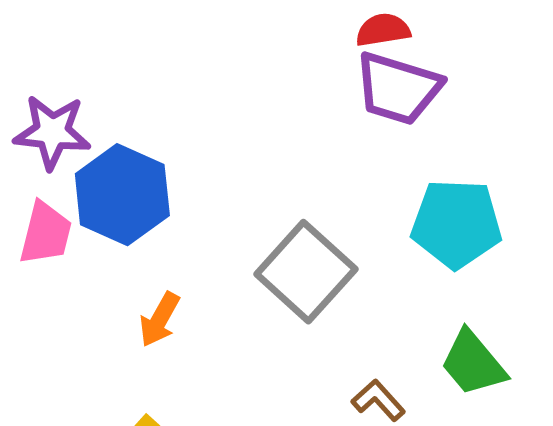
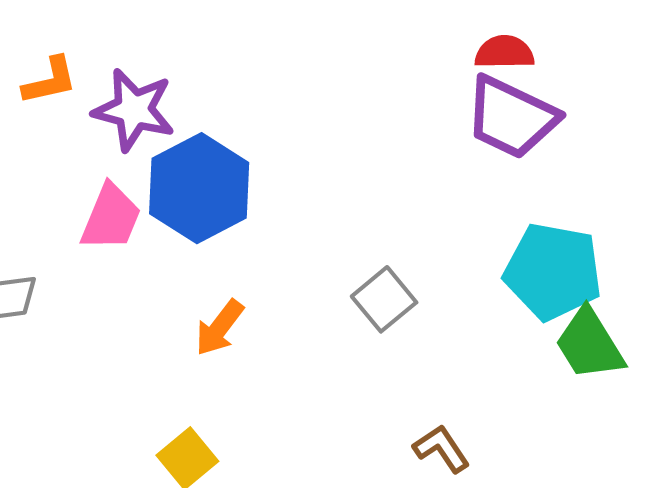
gray square: (306, 272) -> (384, 299), size x0.6
green trapezoid: (473, 363) -> (589, 344), moved

